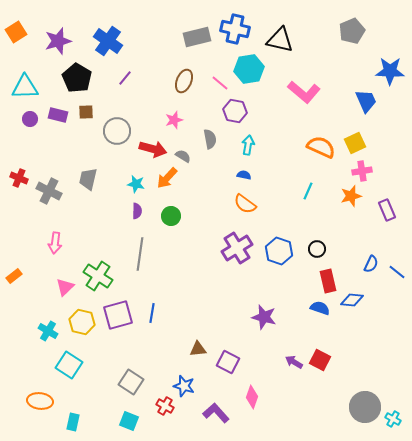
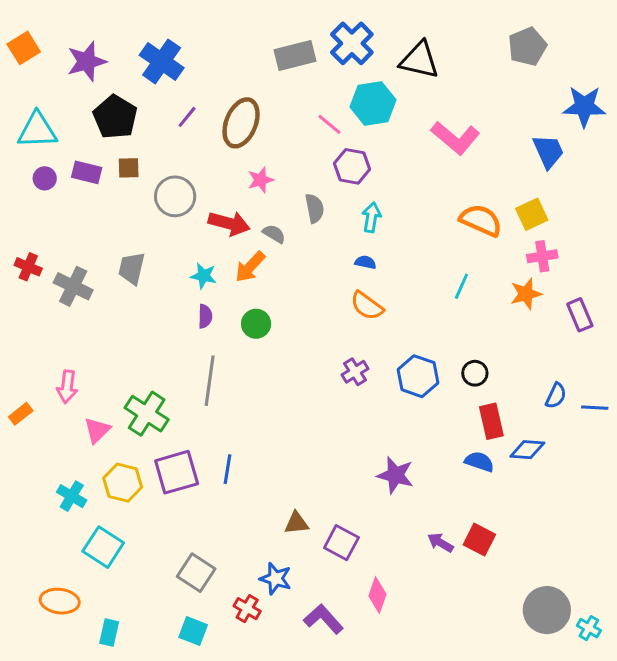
blue cross: (235, 29) -> (352, 43), turned 32
brown ellipse: (184, 81) -> (241, 123), moved, size x1.4
pink arrow: (55, 243) -> (67, 387), moved
purple cross: (237, 248) -> (355, 372), size x0.6
blue line: (397, 272) -> (595, 408), turned -36

